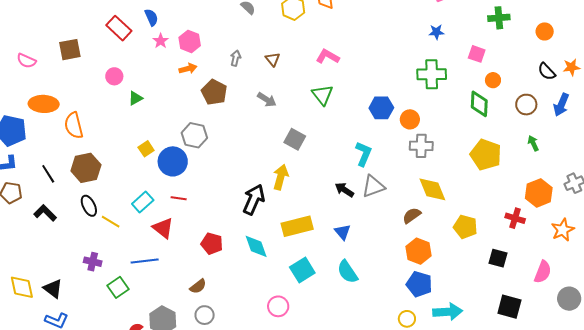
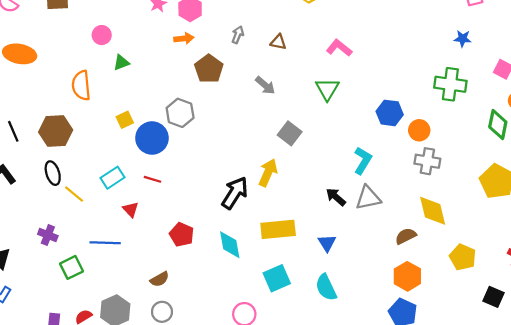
brown triangle: (273, 59) -> (278, 42), turned -49
orange semicircle: (74, 125) -> (81, 85), moved
red triangle: (163, 228) -> (131, 210), size x0.7

